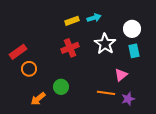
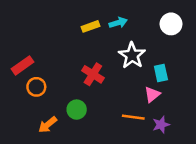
white circle: (132, 29) -> (171, 24), moved
red cross: (70, 48) -> (93, 74), moved, turned -36
cyan rectangle: (134, 51) -> (161, 73), moved

